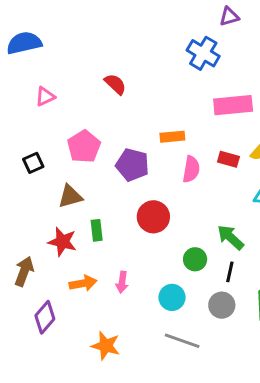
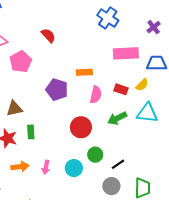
pink pentagon: (84, 147) -> (21, 62), moved
red circle: (153, 217) -> (81, 127), moved
green arrow: (231, 237) -> (117, 118), moved, turned -72
black line: (230, 272) -> (118, 164), turned 40
cyan circle: (172, 297) -> (74, 168), moved

